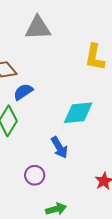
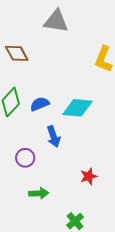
blue semicircle: (23, 92) -> (40, 104), moved

